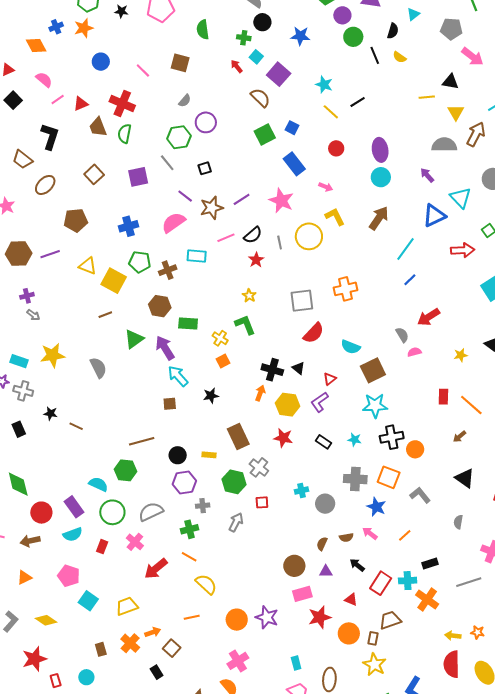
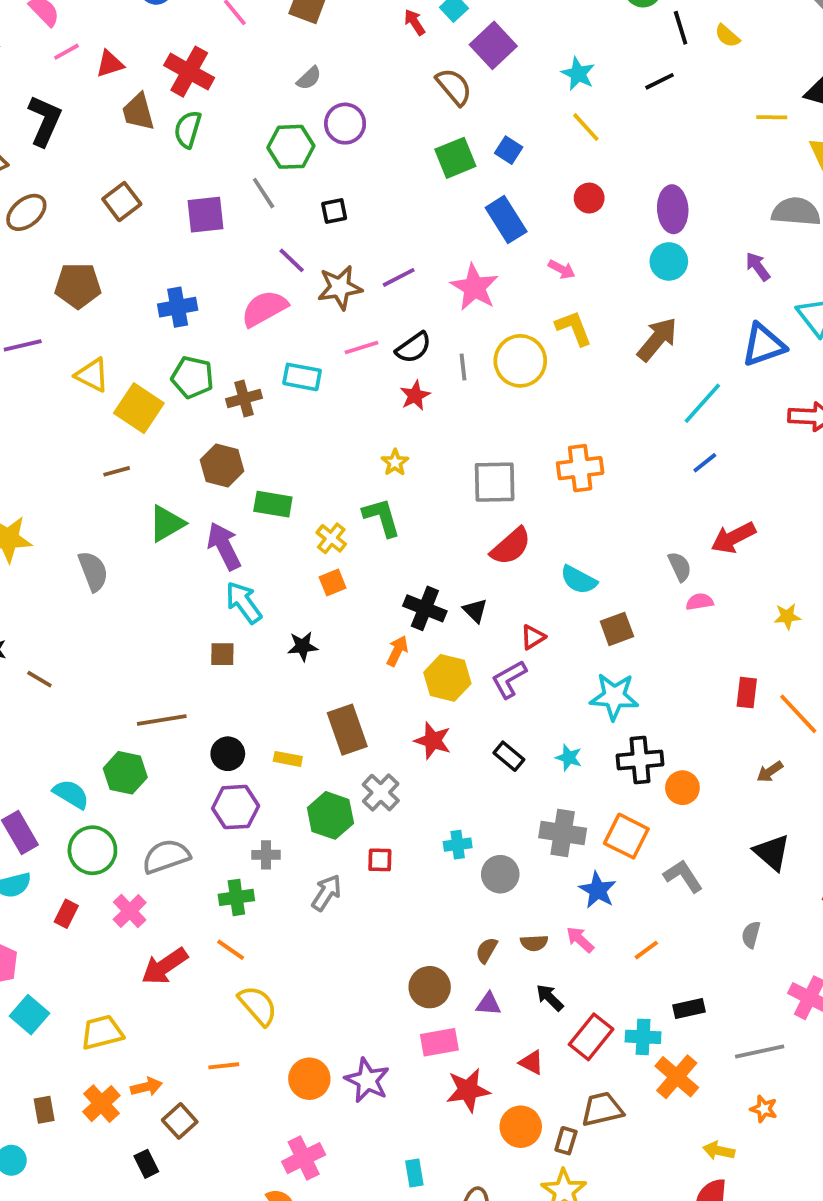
black line: (358, 102) -> (659, 81), moved
brown square: (373, 370) -> (617, 629), size x0.7
orange star: (478, 632) -> (764, 1109), moved

